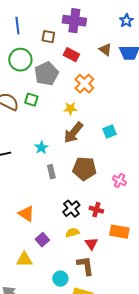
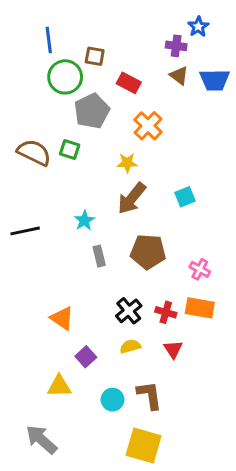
purple cross: (74, 21) -> (176, 46), moved, size x0.6
blue star: (126, 21) -> (198, 27), moved
green circle: (20, 60) -> (65, 77), moved
orange rectangle: (119, 232) -> (200, 308), moved
red triangle: (91, 244) -> (173, 349), moved
cyan circle: (60, 279) -> (112, 400), moved

